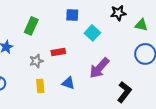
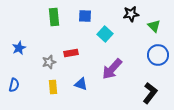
green triangle: (141, 25) -> (154, 26), turned 32
green rectangle: (31, 26) -> (54, 17), moved, turned -30
black L-shape: (124, 92) -> (150, 93), moved

